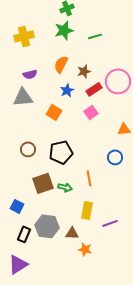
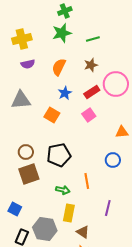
brown star: (84, 71) -> (91, 65), moved
purple semicircle: (30, 74) -> (28, 64), moved
brown square: (43, 183) -> (29, 174), moved
yellow rectangle: (87, 210) -> (69, 213), moved
purple line: (110, 223) -> (108, 208), moved, turned -56
brown triangle: (72, 233) -> (83, 232), moved, turned 32

